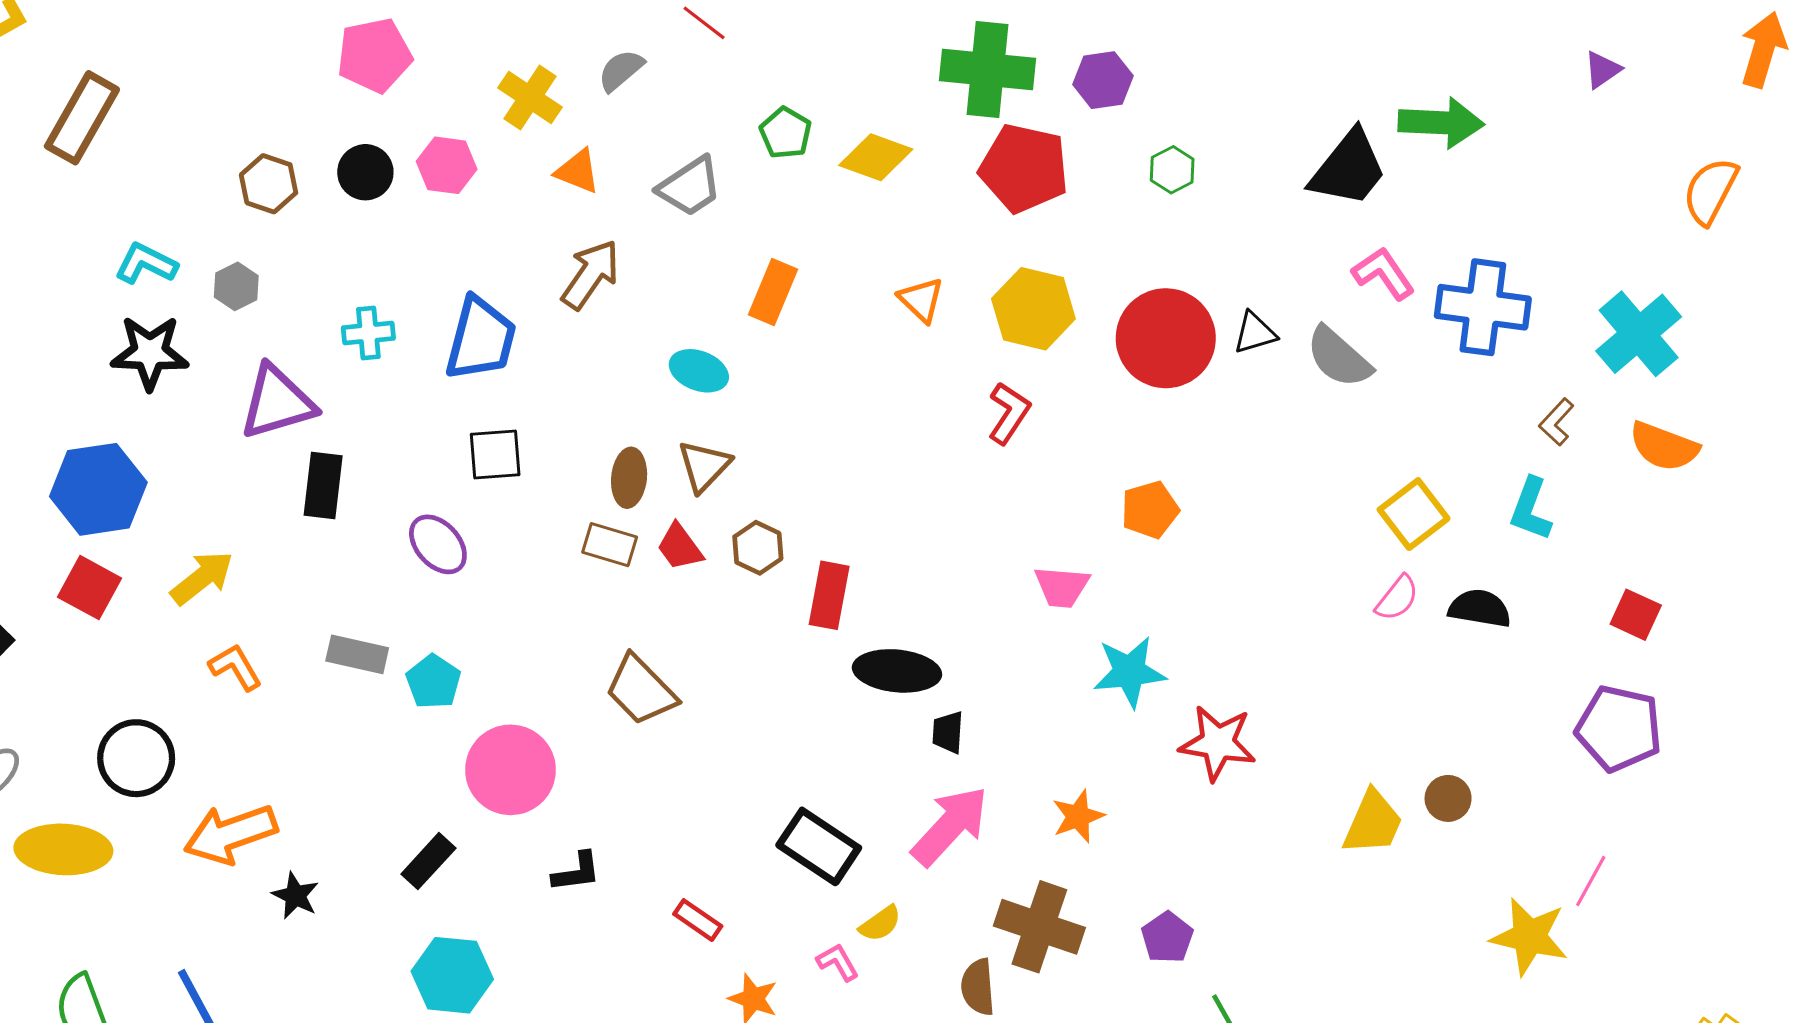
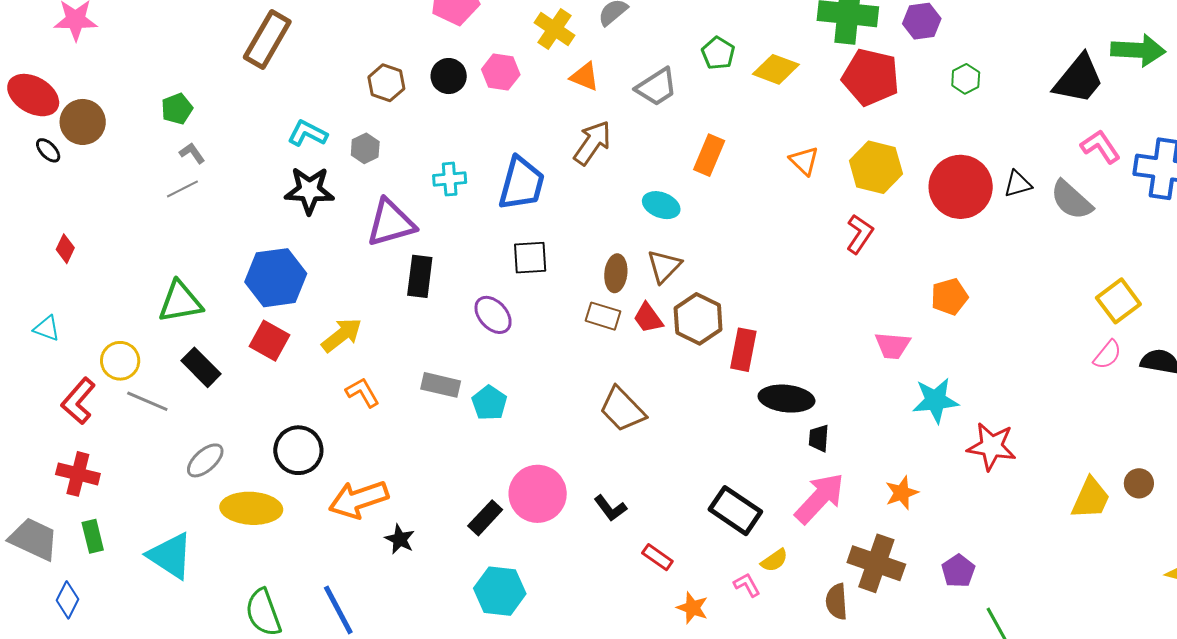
brown hexagon: (758, 548) -> (698, 319), size x1.5
pink circle: (511, 770) -> (538, 494), moved
black L-shape: (577, 872) -> (610, 508), moved, turned 60

